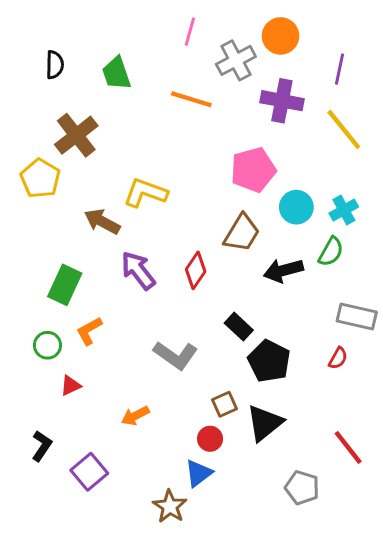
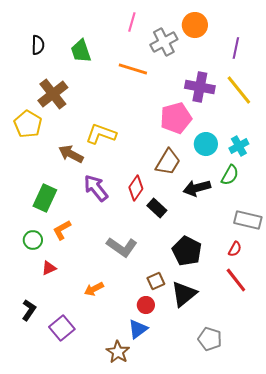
purple cross: (282, 101) -> (200, 87), moved
black rectangle: (239, 327) -> (157, 208), moved
red line: (348, 447) -> (236, 280), moved

